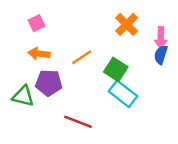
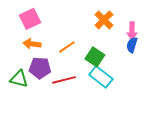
pink square: (37, 23) -> (30, 19), size x1.5
red line: (78, 122) -> (64, 80), moved, turned -35

